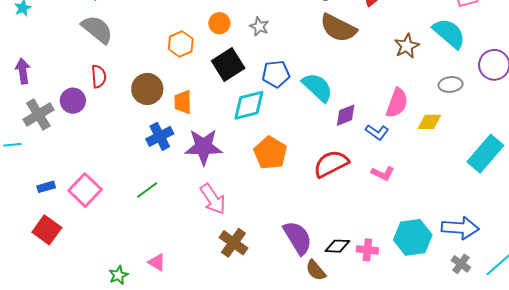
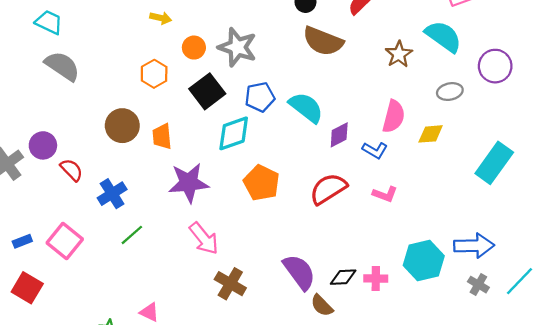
gray star: (259, 26) -> (237, 47), size x1.8
red semicircle: (99, 76) -> (72, 170), moved, turned -35
blue cross: (160, 136) -> (112, 194), moved

